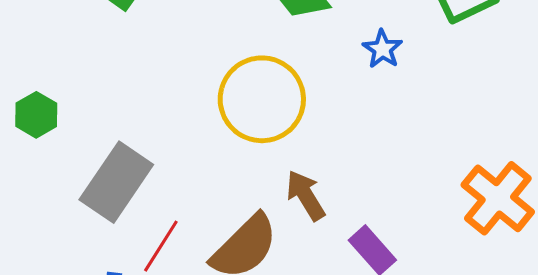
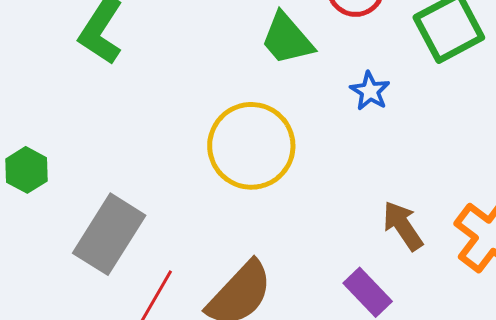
brown arrow: (306, 195) -> (403, 226), moved

